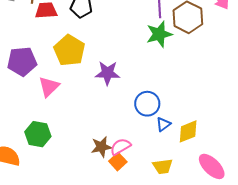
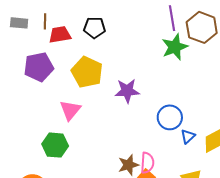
purple pentagon: (22, 61) -> (39, 67), moved
green hexagon: (38, 134) -> (55, 145), moved
pink semicircle: (120, 147) -> (147, 163), turned 130

